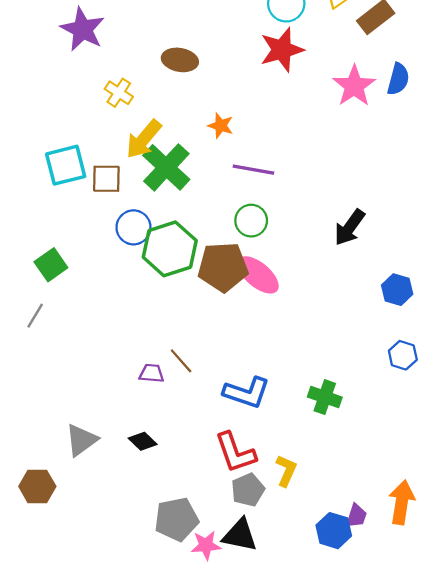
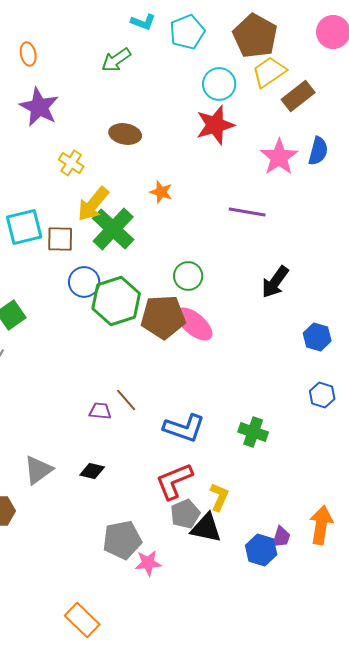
purple line: (253, 170) -> (247, 212), moved
black diamond: (143, 441) -> (92, 471), turned -30
red L-shape: (235, 453) -> (174, 481), turned 87
black triangle: (240, 535) -> (206, 528), moved

